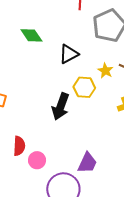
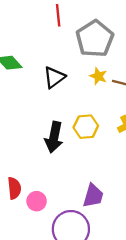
yellow star: (105, 71) -> (98, 76), moved
yellow hexagon: (84, 87) -> (86, 127), moved

